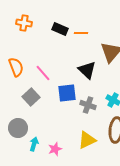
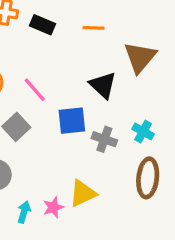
black rectangle: (60, 29) -> (43, 25), moved
yellow triangle: (87, 140) -> (83, 193), moved
cyan arrow: (34, 144) -> (24, 212), moved

